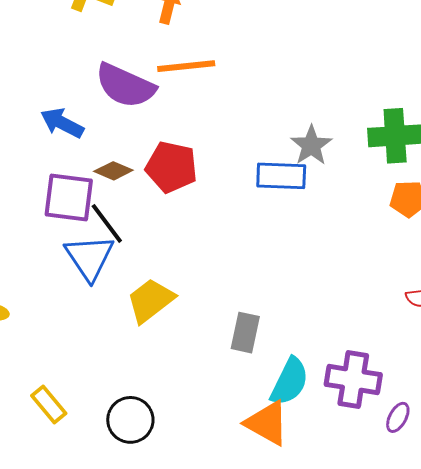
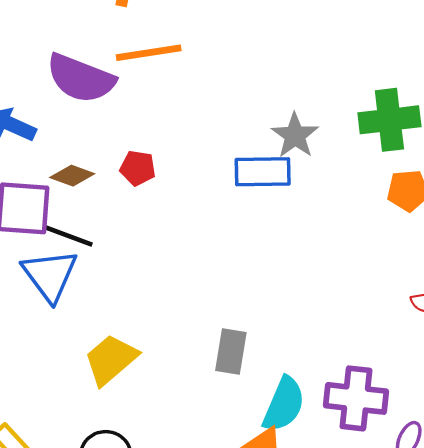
red pentagon: (171, 167) -> (138, 168), size x0.6
black line: (107, 223) -> (68, 236), turned -30
yellow trapezoid: (151, 300) -> (111, 360), moved

